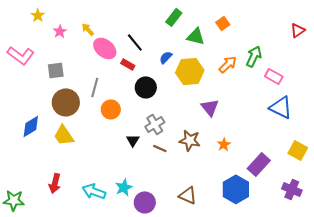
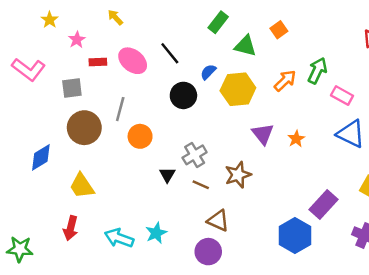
yellow arrow: (88, 29) -> (115, 17), moved
red rectangle: (128, 64) -> (98, 62), moved, turned -32
black circle: (146, 87) -> (183, 95), moved
yellow trapezoid: (64, 135) -> (82, 186), moved
brown star: (190, 140) -> (238, 175), turned -30
orange star: (224, 144) -> (296, 139), moved
brown triangle: (188, 195) -> (218, 221), moved
purple circle: (145, 202) -> (208, 252), moved

